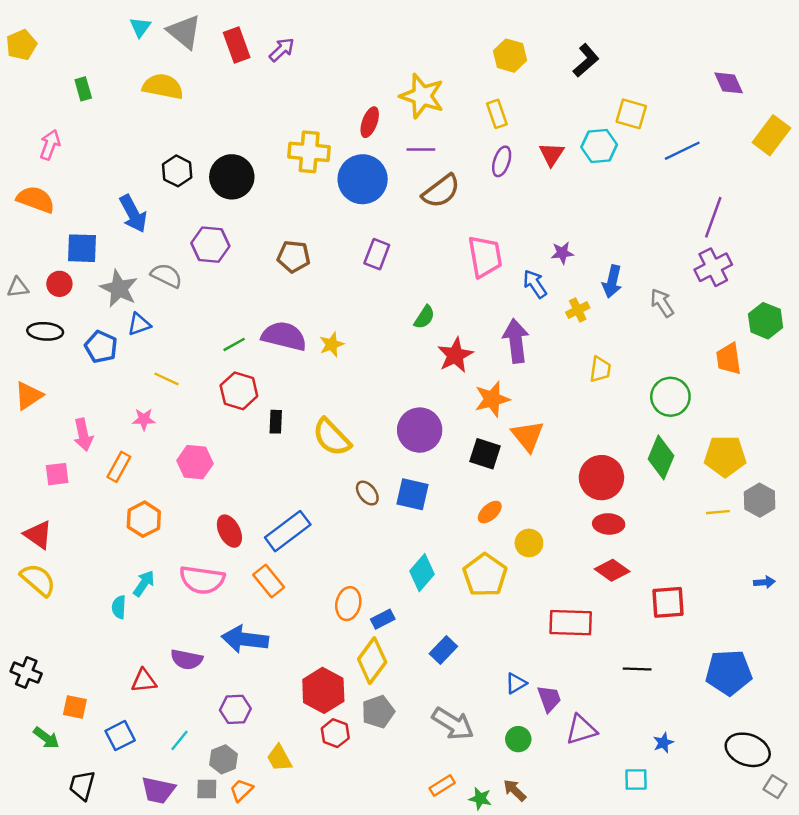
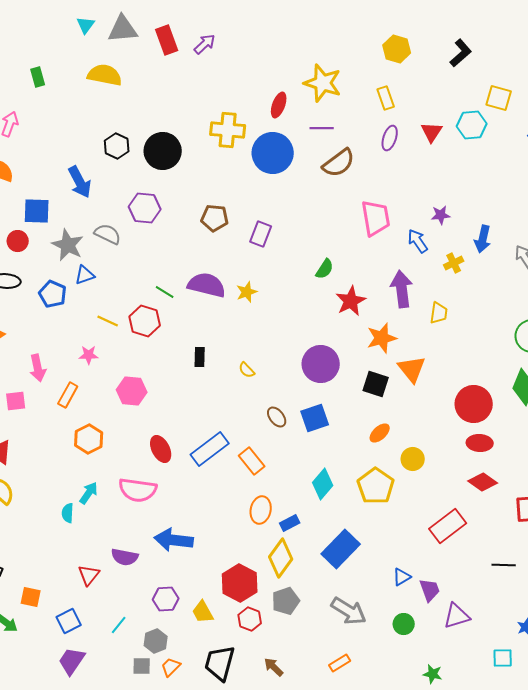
gray triangle: (184, 32) -> (123, 29), turned -44
purple rectangle: (377, 254) -> (261, 234), moved
green line: (234, 344) -> (165, 292), turned 60
yellow trapezoid: (600, 369) -> (439, 313), moved
red hexagon: (239, 391) -> (145, 321), moved
yellow semicircle: (332, 437) -> (247, 370), size x0.5
blue square: (412, 494) -> (315, 418), turned -32
orange rectangle: (269, 581) -> (252, 461), moved
red rectangle: (571, 623) -> (448, 526), turned -39
blue rectangle: (443, 650) -> (341, 549), size x1.6
red triangle: (144, 681) -> (89, 575), turned -45
yellow trapezoid: (279, 758) -> (203, 612), moved
black trapezoid: (82, 785) -> (220, 663), moved, size x1.4
purple trapezoid: (158, 790) -> (72, 661), moved, turned 112
brown arrow: (515, 790) -> (274, 667), moved
green star: (480, 799) -> (433, 674), moved

